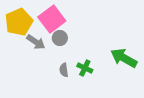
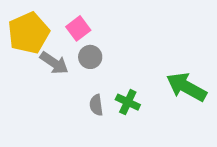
pink square: (52, 19) -> (78, 28), size x0.6

